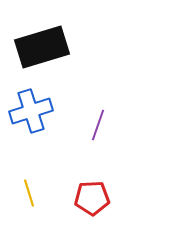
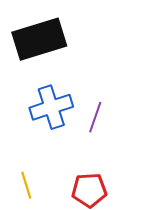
blue cross: (31, 111) -> (51, 107), moved

